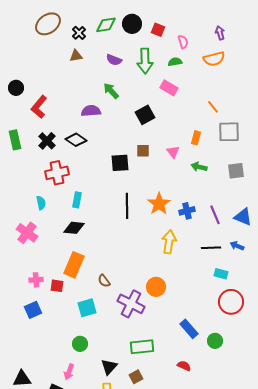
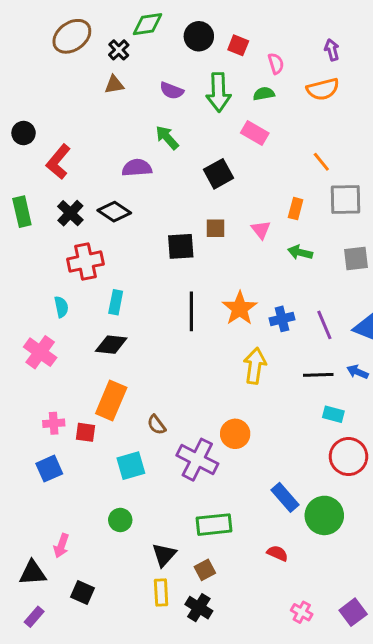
green diamond: (106, 25) -> (147, 24), moved
green circle: (215, 341) -> (324, 515), size x1.6
pink arrow: (69, 372) -> (61, 546), moved

